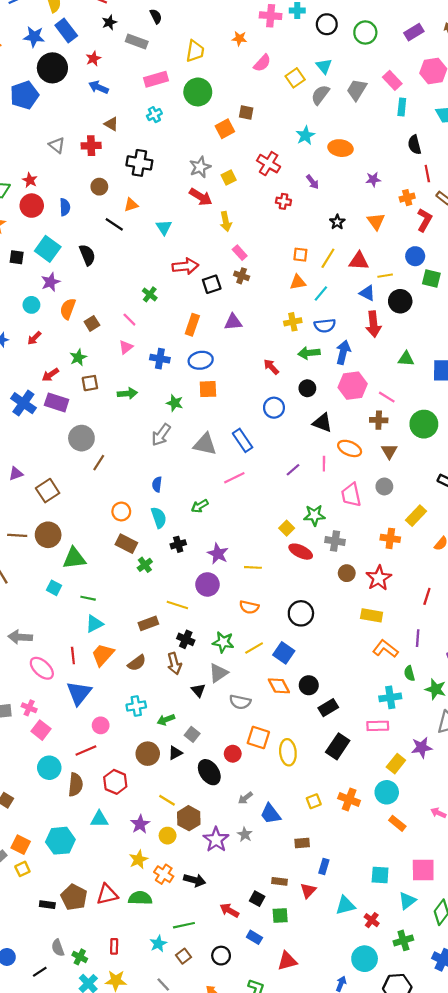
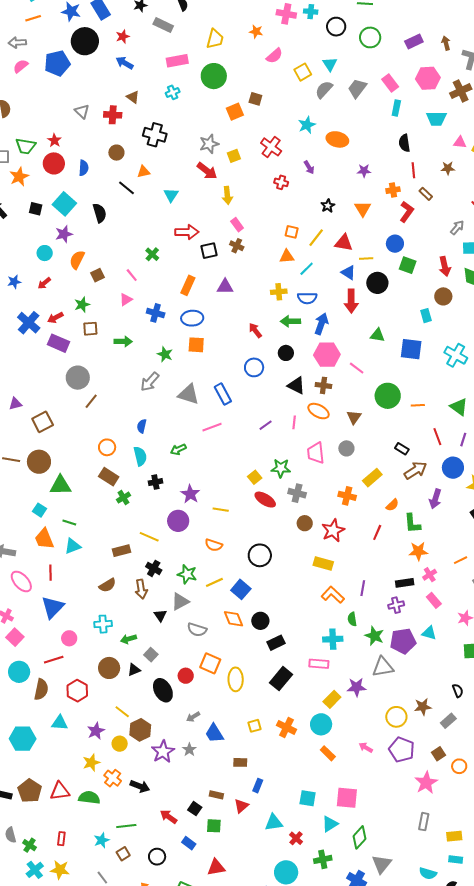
blue cross: (23, 403) -> (29, 323), moved
brown cross: (379, 420) -> (323, 385), moved
red line: (427, 596) -> (377, 532), moved
orange trapezoid: (103, 655) -> (44, 539), moved, turned -70

